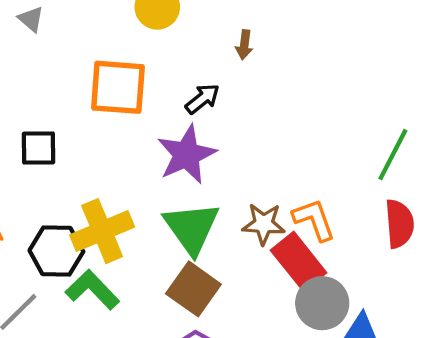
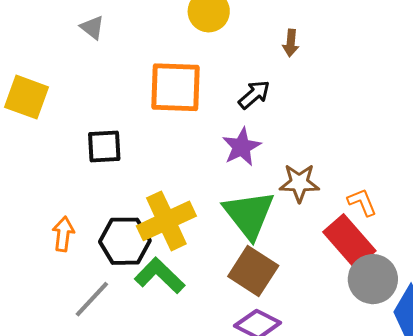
purple star: (187, 155) -> (242, 147), size x0.7
orange L-shape: (314, 220) -> (362, 202), size x0.7
brown star: (264, 224) -> (299, 183), moved

